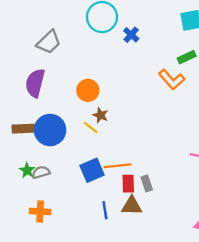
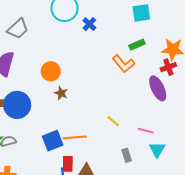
yellow line: (91, 127) -> (113, 121), moved
gray rectangle: (147, 183) -> (127, 155), moved
red rectangle: (128, 184) -> (68, 164), moved

